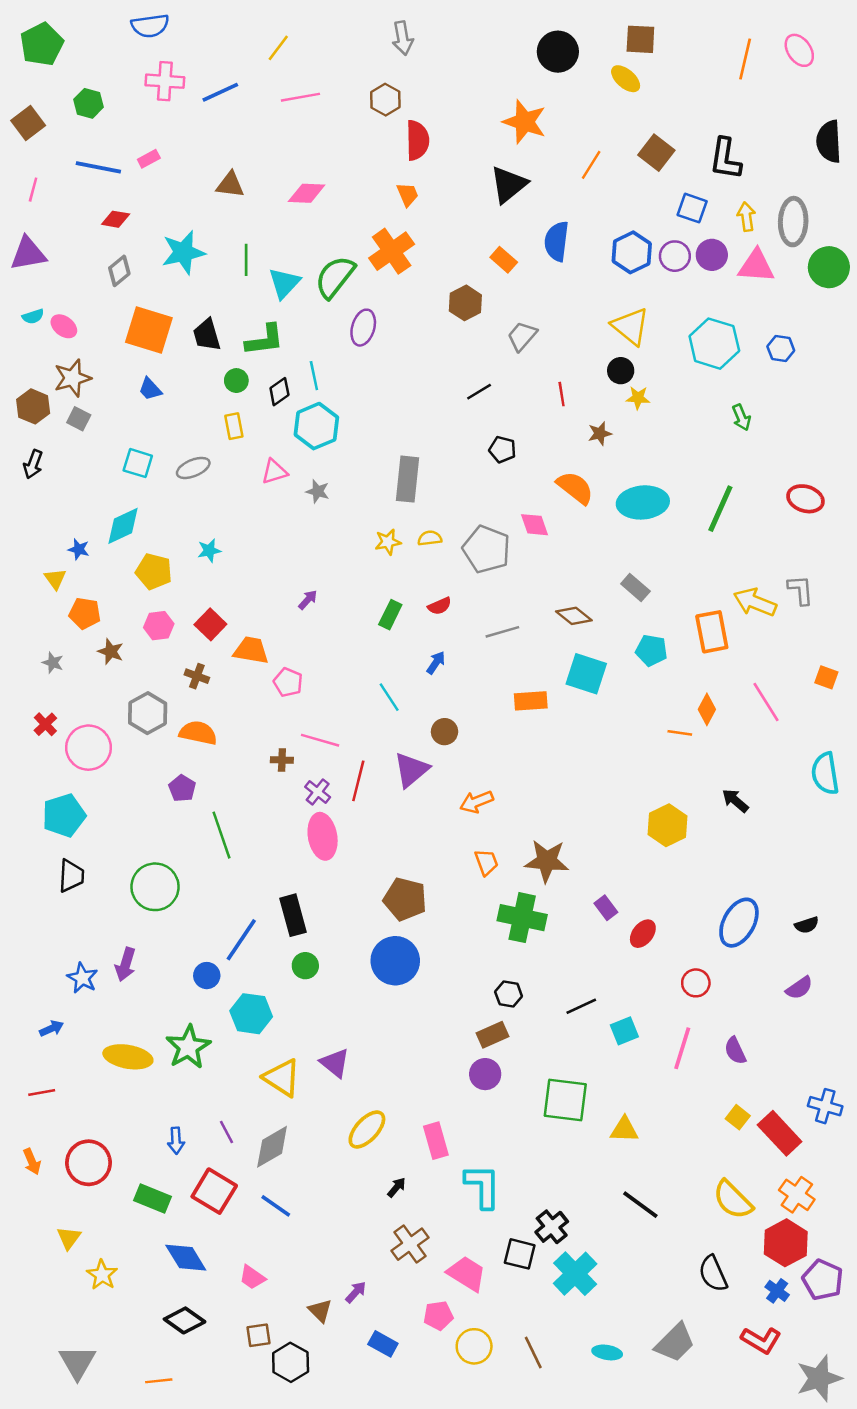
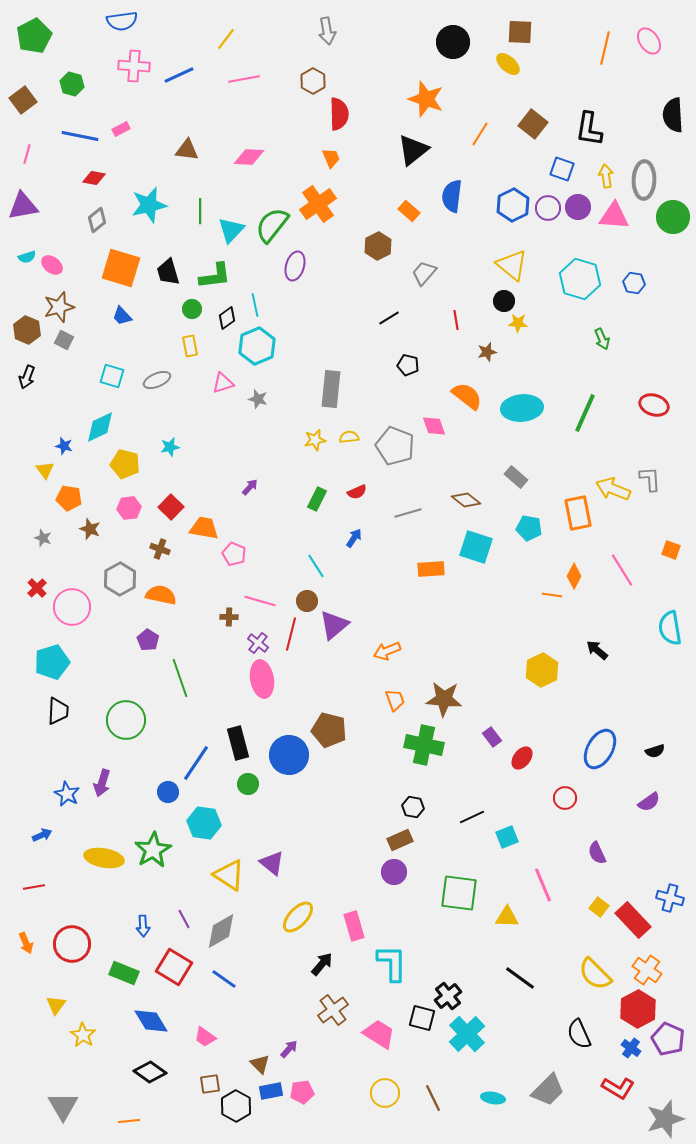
brown circle: (445, 732) -> (307, 601), moved
blue circle: (395, 961) -> (289, 755), moved
pink line: (682, 1048) -> (543, 885), moved, turned -40
black arrow: (396, 1187) -> (322, 964), size x1.4
pink pentagon: (438, 1316) -> (302, 1092), moved
blue rectangle: (383, 1344) -> (271, 1091), moved, turned -40

